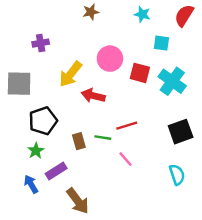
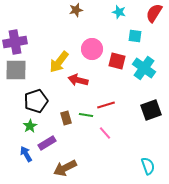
purple cross: (41, 43) -> (15, 42), moved, size x1.6
cyan semicircle: (177, 175) -> (148, 166), moved
brown arrow: (78, 201) -> (65, 168), turned 100

